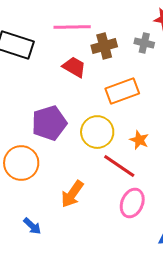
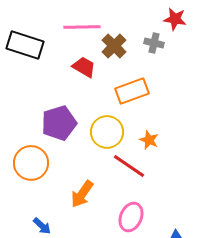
brown cross: (104, 46) -> (114, 46), turned -30
pink ellipse: (132, 203) -> (131, 217), moved

